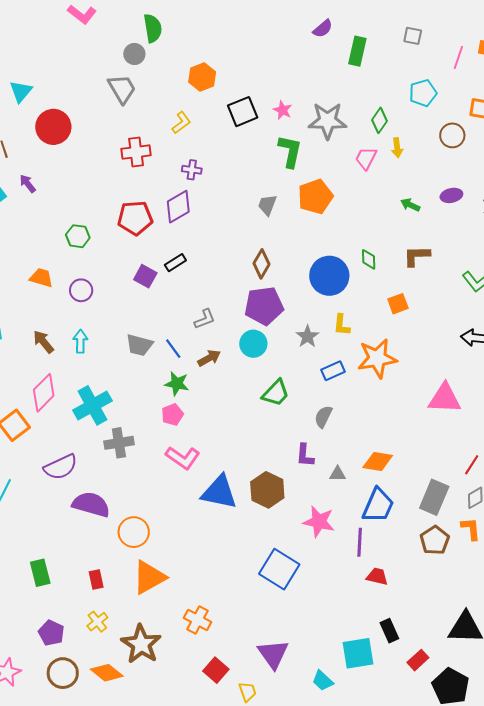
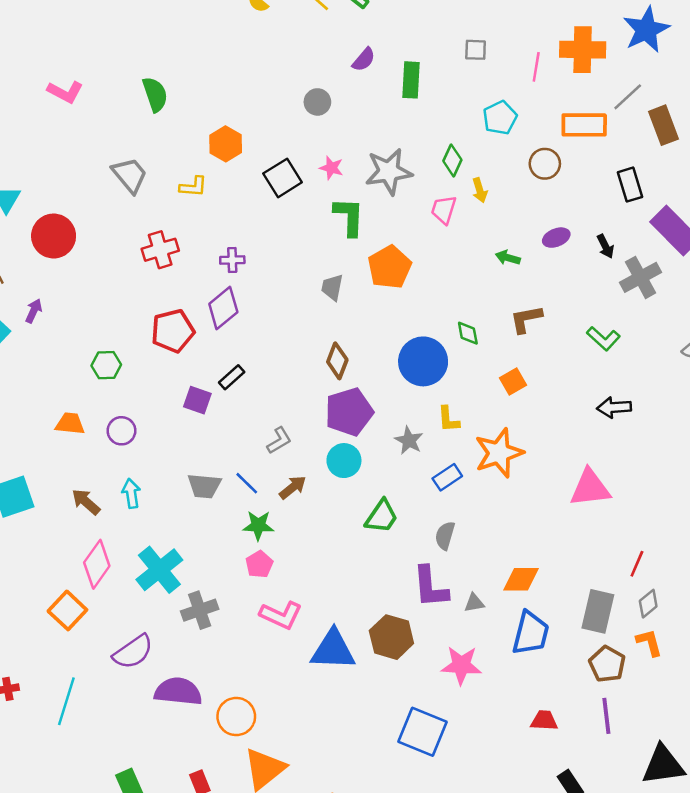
gray circle: (134, 54) -> (317, 102), moved
yellow L-shape: (181, 123) -> (193, 187), moved, turned 50
purple arrow: (28, 184) -> (34, 311), turned 72
purple L-shape: (305, 455) -> (430, 587), size x1.5
purple line: (360, 542) -> (606, 716), moved

